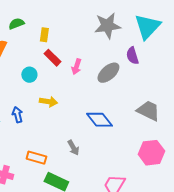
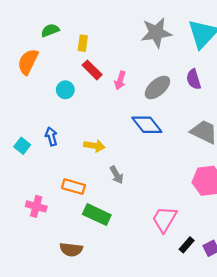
purple semicircle: (132, 56) -> (194, 79), moved
yellow arrow: (48, 102) -> (94, 146), moved
blue diamond: (99, 120) -> (147, 125), moved

